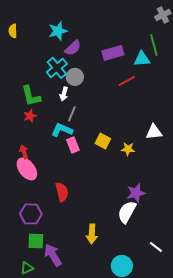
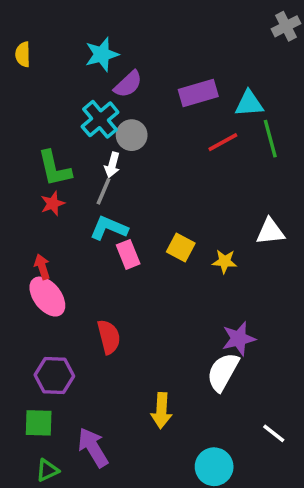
green line: (154, 45) -> (270, 139), moved
gray line: (72, 114) -> (104, 191), moved
green square: (36, 241) -> (39, 423), moved

